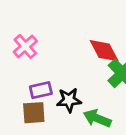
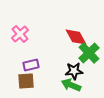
black star: (69, 100) -> (74, 71), moved

